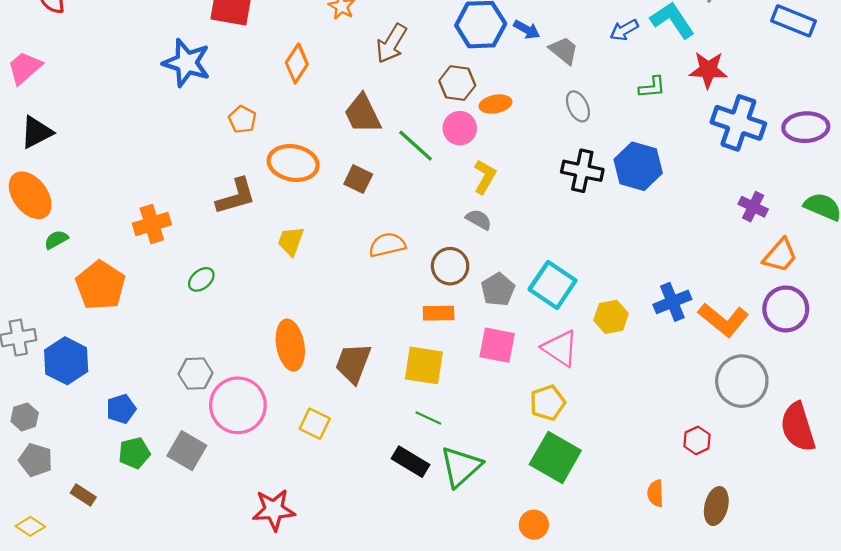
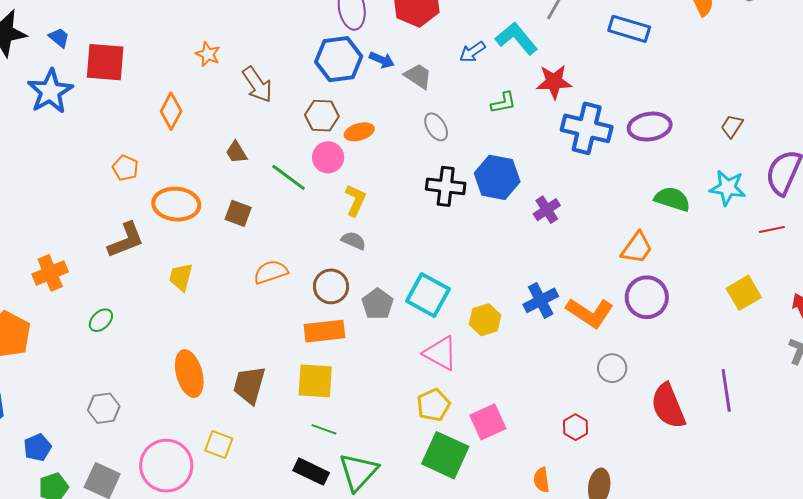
brown arrow: (391, 43) -> (257, 85), turned -60
blue star: (186, 63) -> (50, 91), moved, turned 30
brown trapezoid: (362, 114) -> (236, 152), size x0.6
purple cross: (753, 207) -> (547, 210), moved, turned 36
orange rectangle: (439, 313) -> (324, 331), size x1.4
pink square: (497, 345) -> (488, 422), moved, turned -30
gray circle: (742, 381) -> (612, 368), size x0.6
pink circle: (238, 405) -> (166, 466), moved

